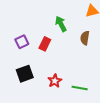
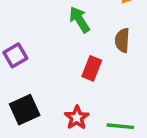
red rectangle: (45, 44) -> (92, 68), moved

